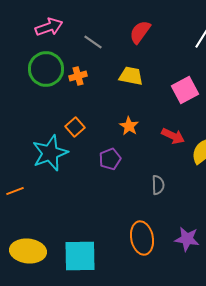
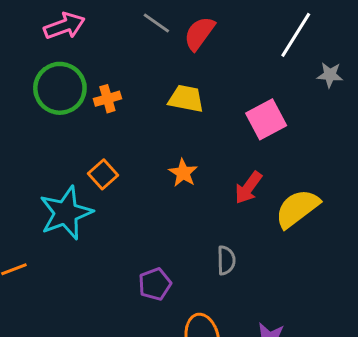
gray line: (93, 42) -> (156, 23), moved
red arrow: (173, 136) -> (248, 188), turned 100
purple pentagon: (110, 159) -> (155, 284), moved

